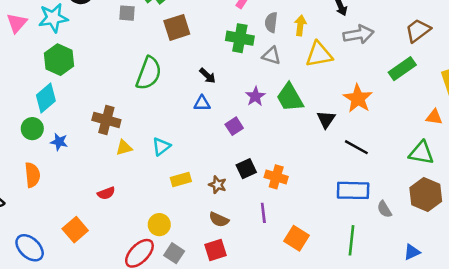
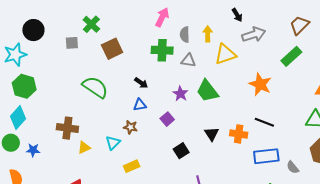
green semicircle: (149, 73) -> (95, 87), turned -68
black triangle: (326, 119) -> (212, 134), moved
orange cross: (276, 177) -> (239, 134), moved
brown star: (218, 185) -> (130, 127), moved

